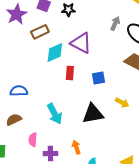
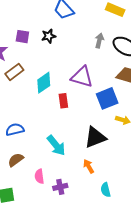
brown rectangle: (40, 32) -> (14, 72), moved
purple triangle: (81, 43) -> (82, 77), moved
blue square: (98, 78) -> (107, 98), moved, size x1.5
orange arrow: (76, 147) -> (89, 166), moved

